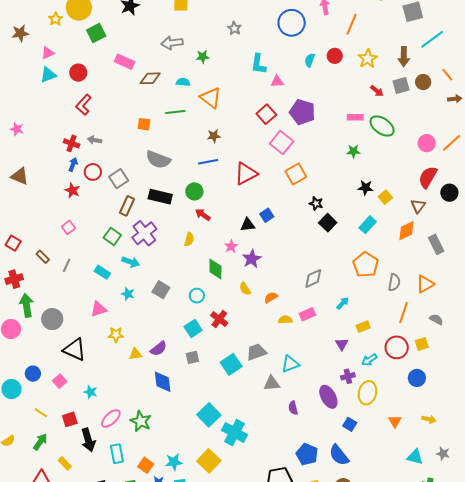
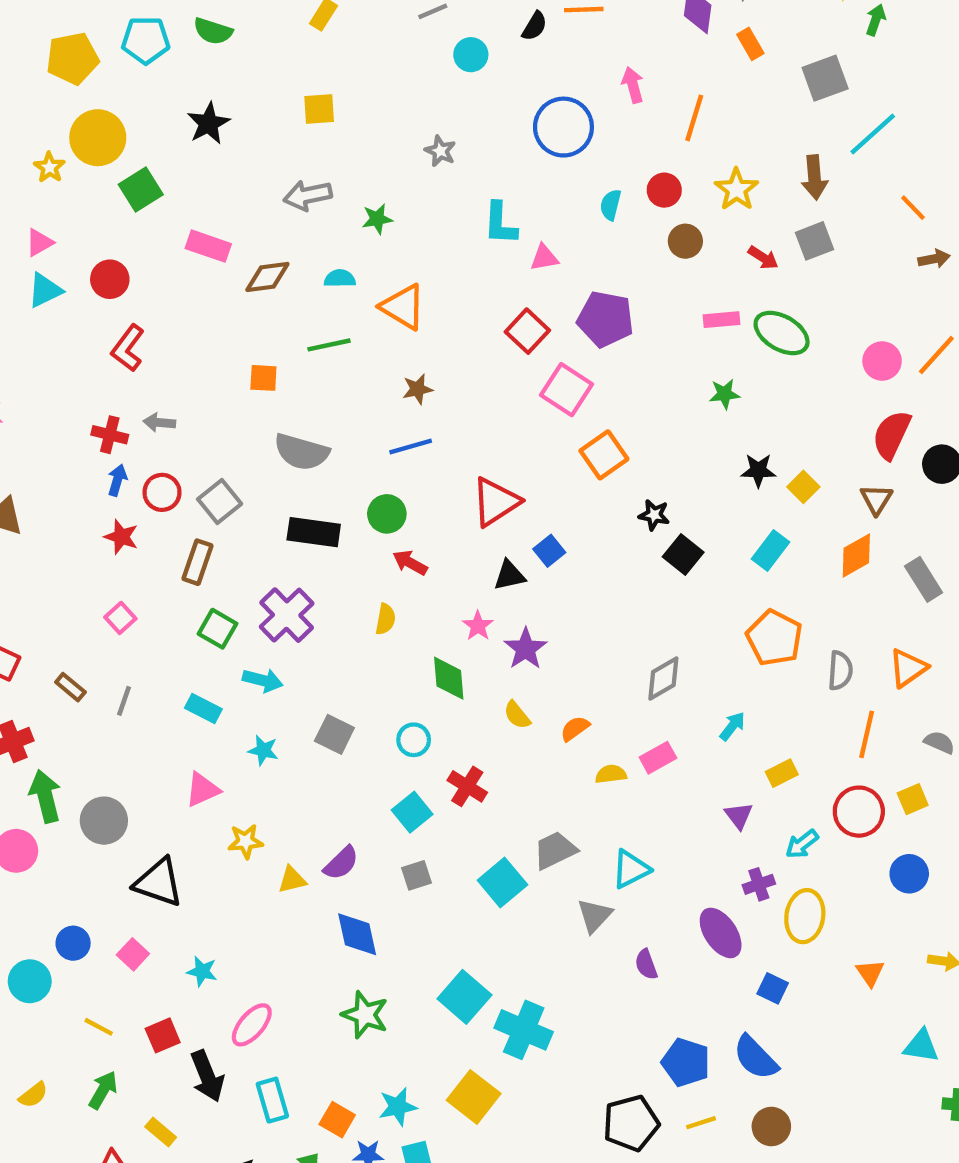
brown circle: (423, 82) -> (685, 241), moved
red triangle: (246, 174) -> (496, 502), moved
brown rectangle: (127, 206) -> (198, 562), moved
gray triangle: (272, 383) -> (595, 915), turned -36
green star: (141, 421) -> (365, 1015), moved

